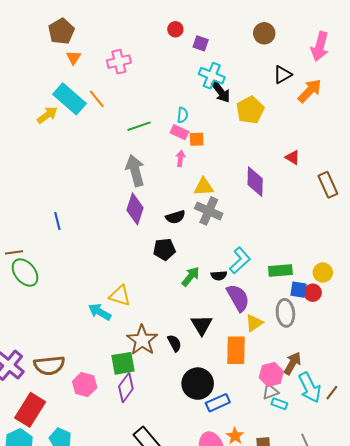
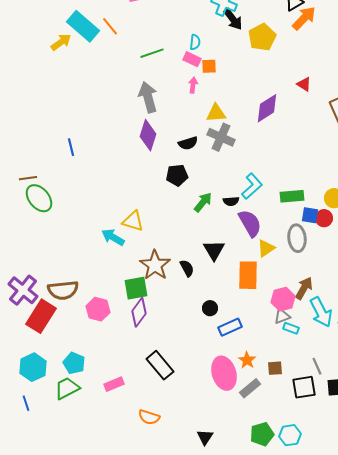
orange arrow: (310, 91) -> (304, 18), moved
purple diamond: (255, 182) -> (267, 108), turned 56
black circle: (198, 384) -> (210, 308), size x0.5
red rectangle: (30, 410) -> (41, 316), moved

